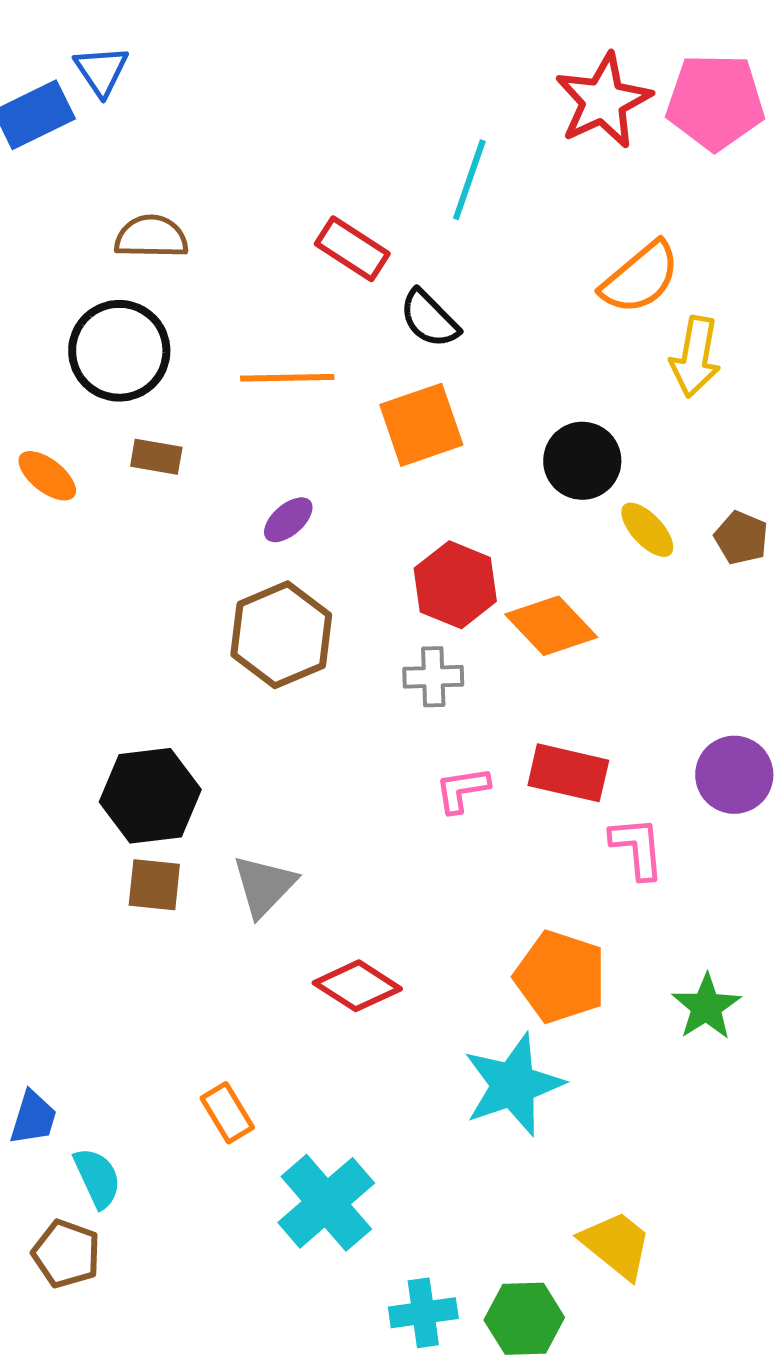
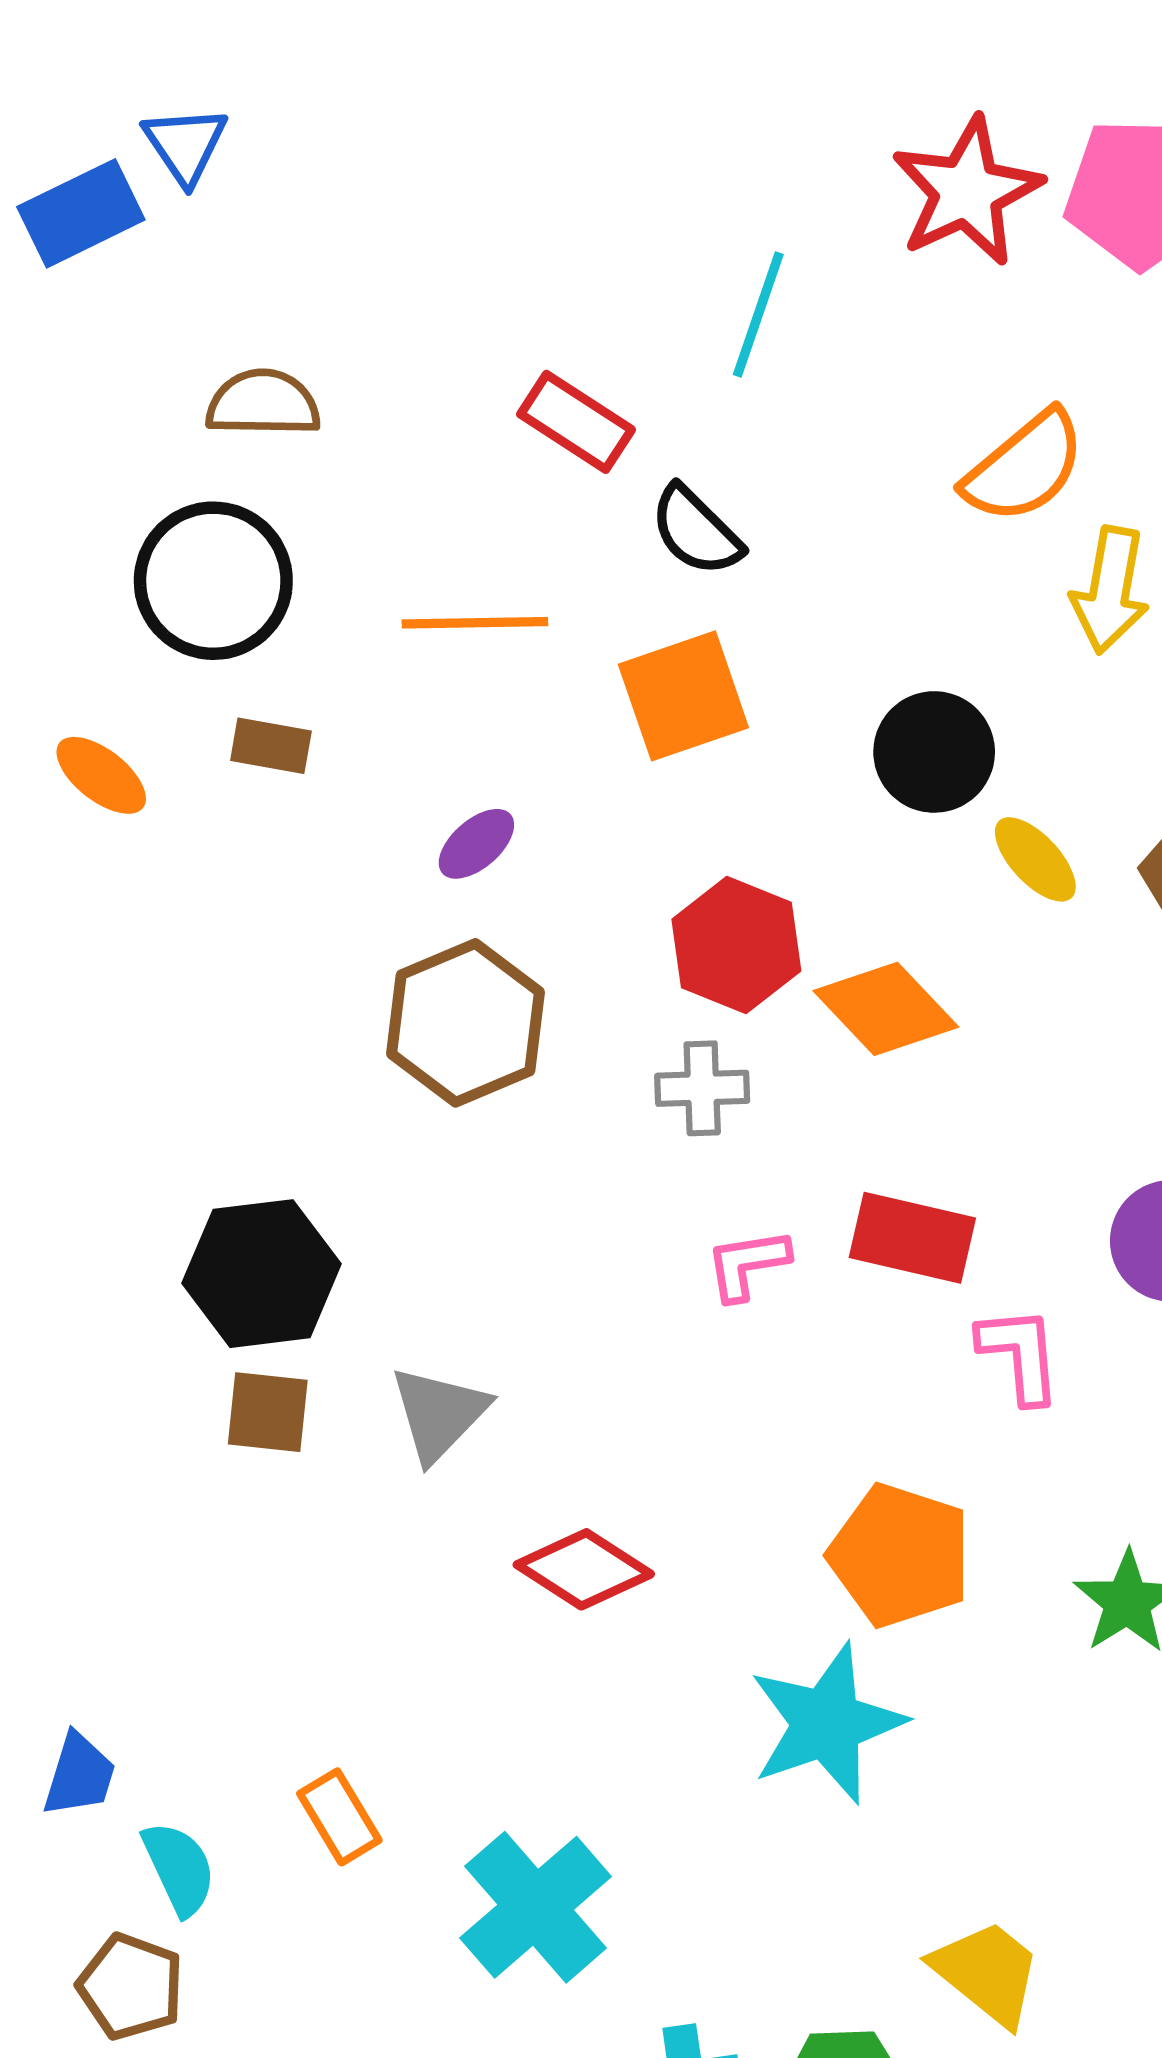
orange rectangle: (227, 1113) -> (339, 1817), moved

